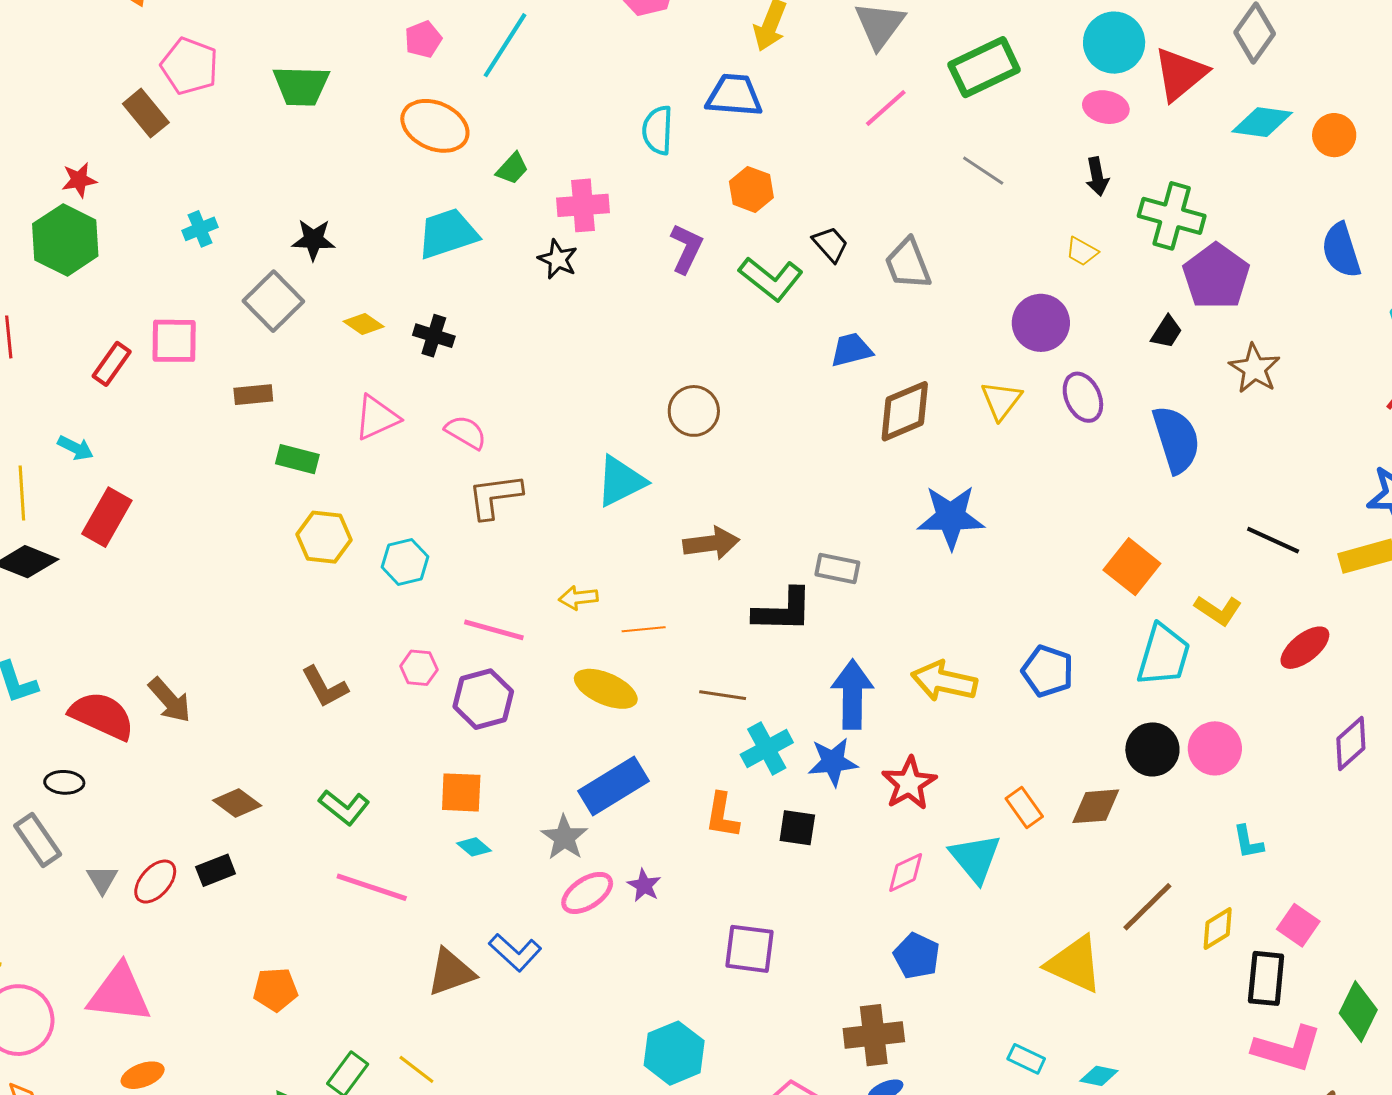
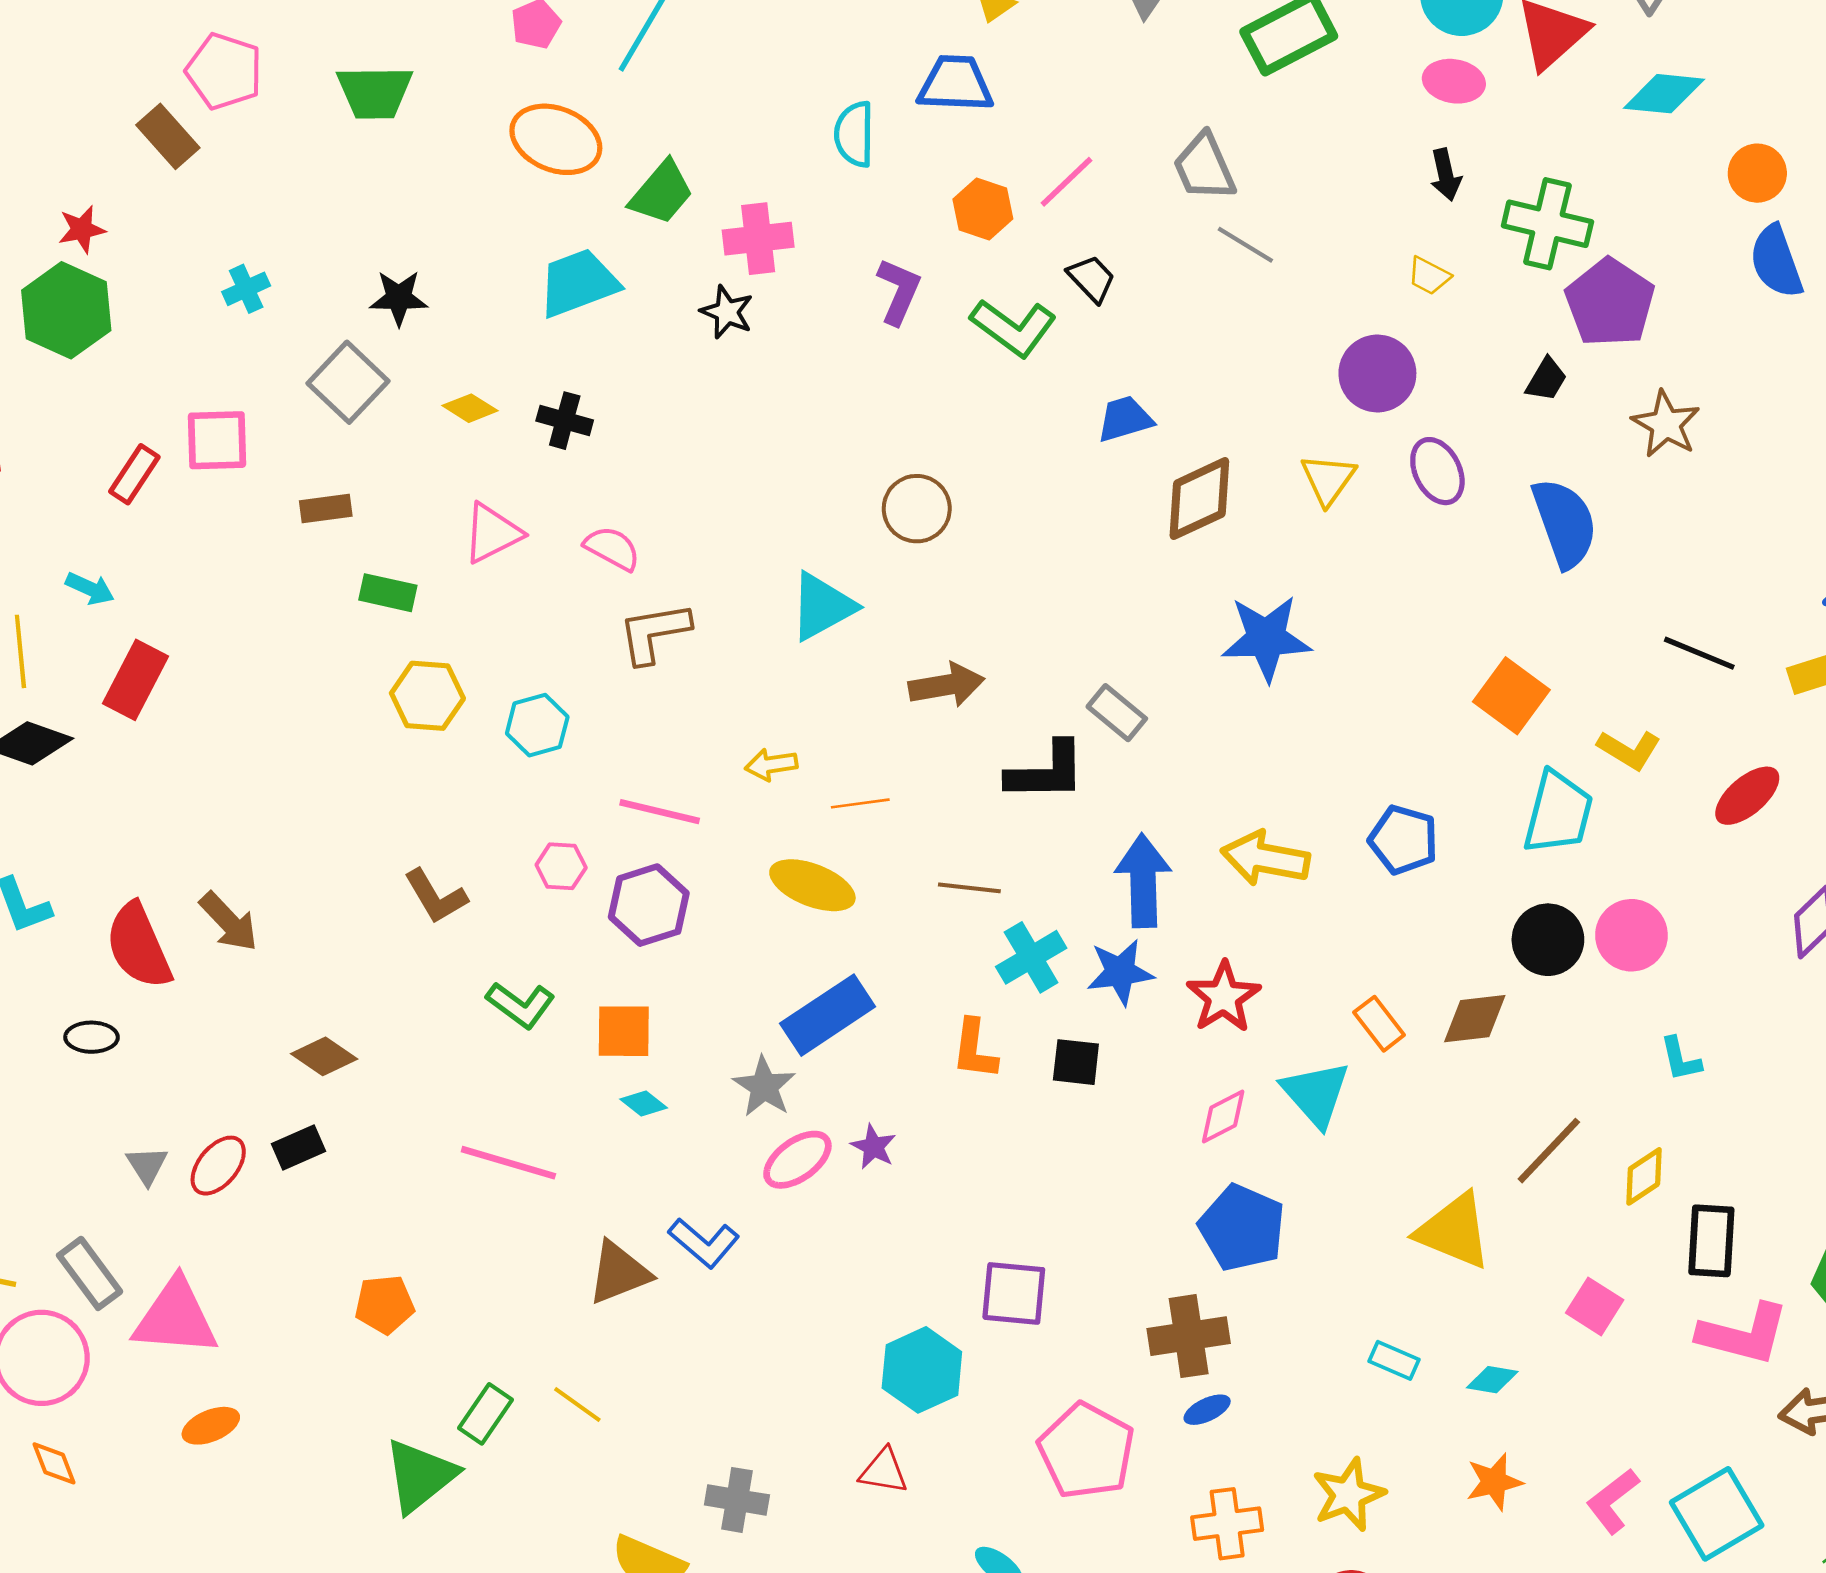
pink line: (886, 108) -> (1066, 182), moved
orange circle: (1334, 135) -> (1757, 173), moved
green trapezoid: (512, 168) -> (661, 193), size x1.5
gray line: (983, 171) -> (1245, 245), moved
gray trapezoid: (908, 264) -> (1204, 167), moved
gray rectangle: (837, 568) -> (1117, 713), turned 30
red semicircle: (102, 716) -> (139, 946), turned -136
green L-shape: (344, 807) -> (521, 1005), moved
gray rectangle: (38, 840) -> (90, 1273), moved
pink square: (1298, 925) -> (1595, 1306), moved
purple square: (750, 949) -> (1014, 1293), moved
blue pentagon: (917, 956) -> (1242, 1228), size x1.4

